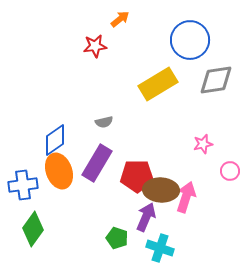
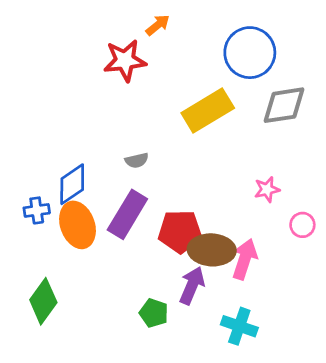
red star: (95, 46) -> (125, 60), size x1.4
blue cross: (23, 185) -> (37, 210), moved, size x0.7
cyan cross: (160, 248) -> (239, 326), moved

